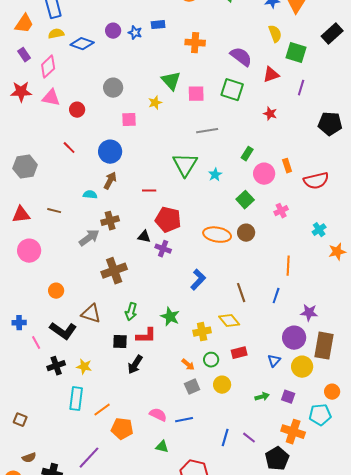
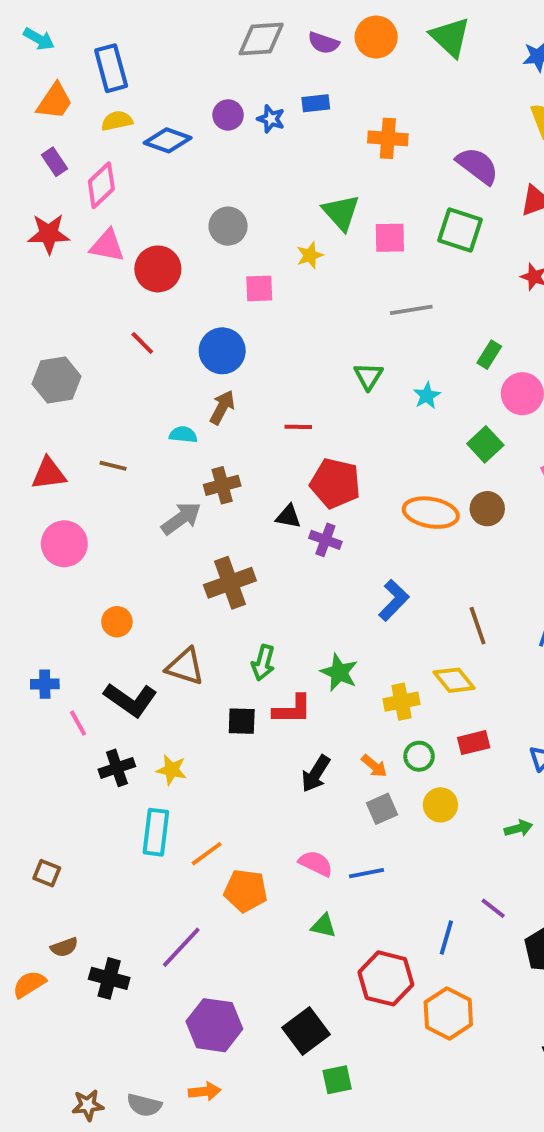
red circle: (77, 110) -> (158, 269), size x1.5
green triangle: (185, 165) -> (368, 376), size x0.6
black arrow: (135, 365) -> (316, 774), moved
blue line: (225, 438) -> (446, 937), moved

